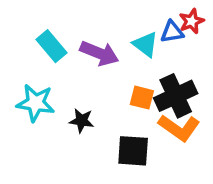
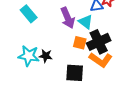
cyan triangle: (145, 44) -> (86, 22), moved
purple arrow: (99, 53) -> (68, 18), moved, turned 45
cyan star: (35, 103) -> (29, 56), moved

